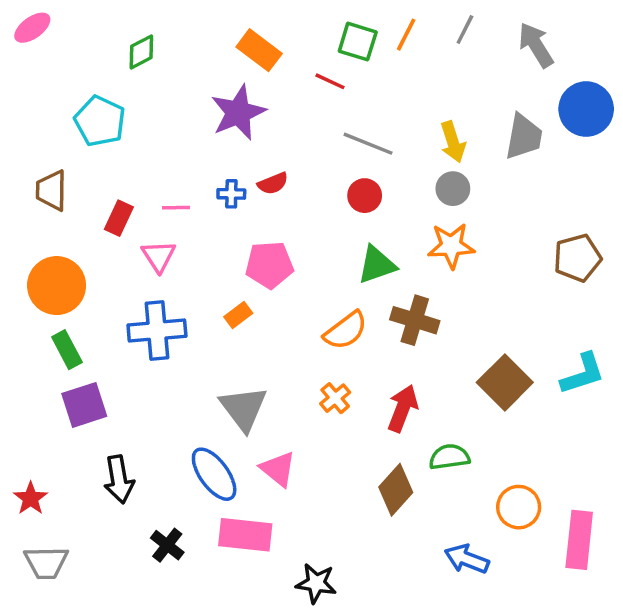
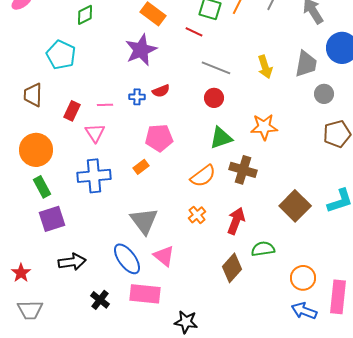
gray circle: (453, 189) -> (324, 94), moved
black arrow: (119, 479) -> (72, 262), turned -88
blue arrow: (467, 559) -> (304, 311), moved

